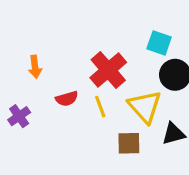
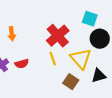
red semicircle: (67, 99) -> (22, 64), moved
brown square: (129, 143) -> (71, 82), turned 35

